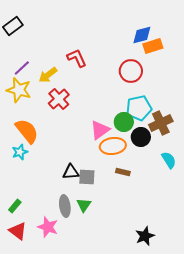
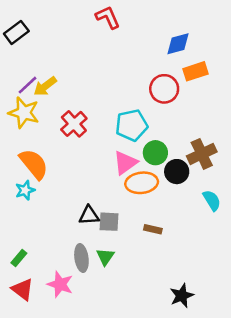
orange rectangle: (153, 46) -> (195, 71), moved
red L-shape: (77, 58) -> (108, 17), moved
yellow arrow: (48, 75) -> (45, 86), moved
cyan pentagon: (139, 108) -> (132, 125), moved
brown rectangle: (123, 172) -> (153, 229), moved

